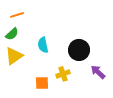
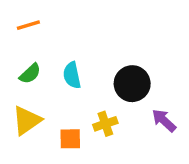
green semicircle: (12, 34) -> (30, 74), moved
yellow triangle: (14, 56) -> (27, 120), moved

